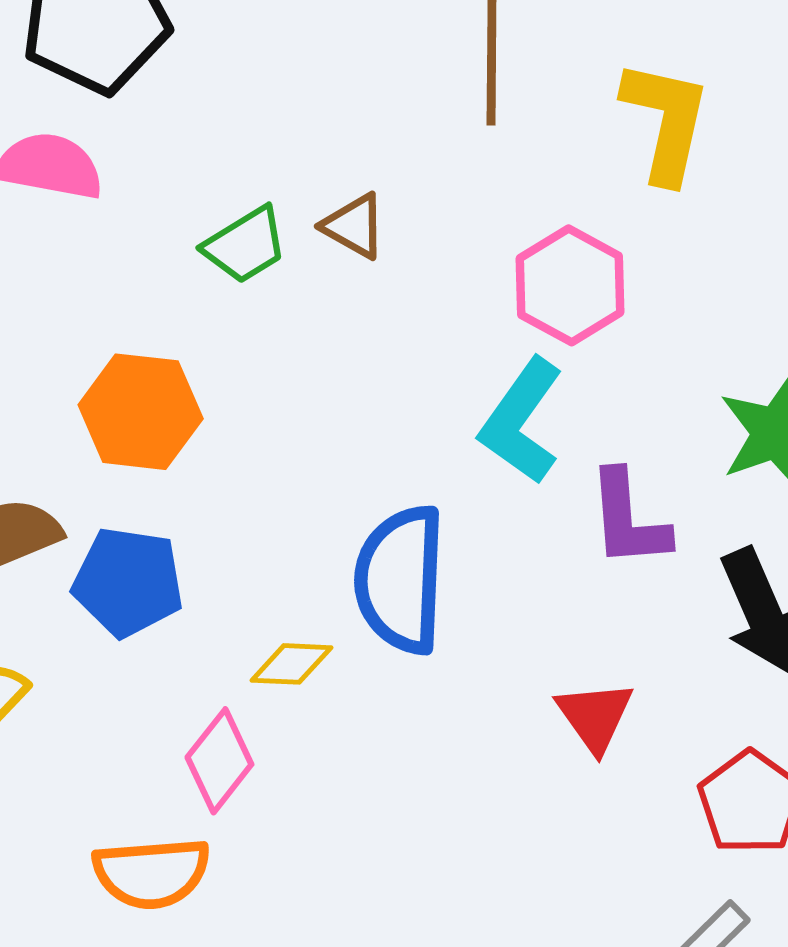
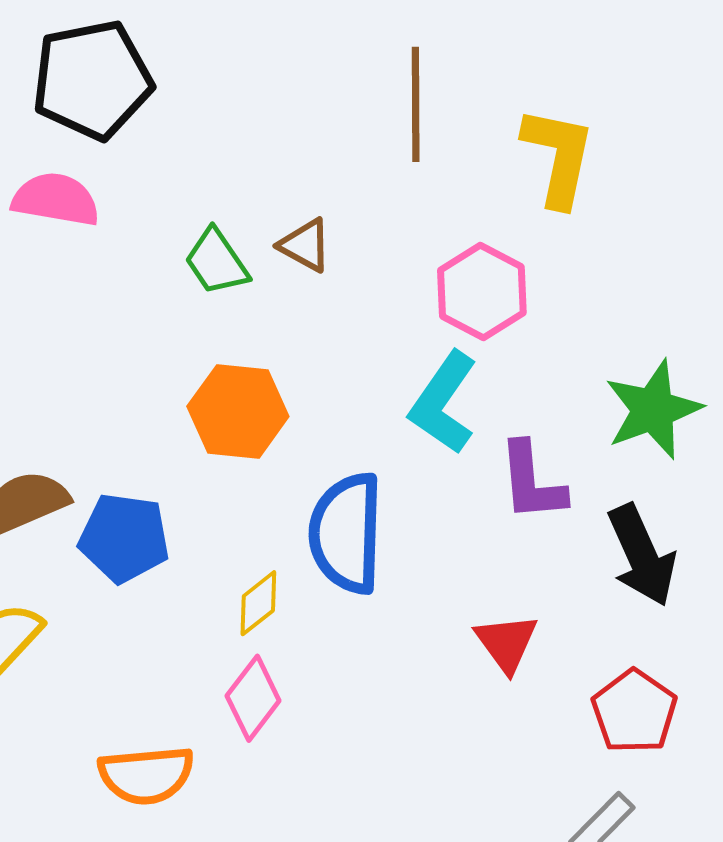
green trapezoid: (245, 245) -> (217, 262), turned 88
orange hexagon: (141, 412) -> (238, 411), moved
yellow diamond: (292, 664) -> (258, 603), turned -40
pink diamond: (219, 761) -> (253, 698), moved

